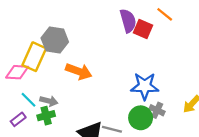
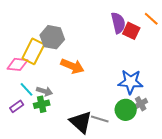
gray cross: (157, 110) -> (141, 104), turned 32

